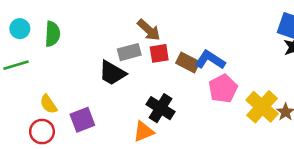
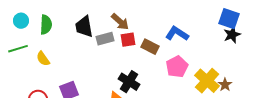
blue L-shape: (210, 60) -> (177, 34), moved
black trapezoid: (112, 73) -> (84, 27), moved, turned 50
yellow semicircle: (48, 104) -> (43, 59), moved

